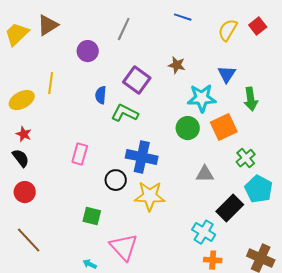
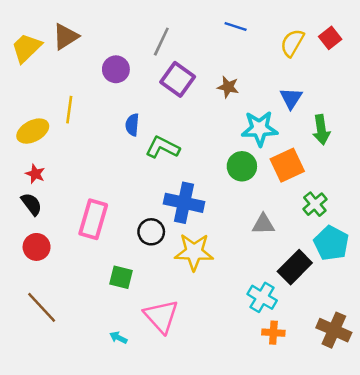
purple square: (137, 80) -> (178, 79), moved
pink rectangle: (80, 154) -> (93, 219), moved, size x1.4

